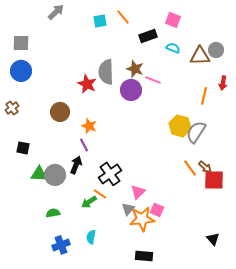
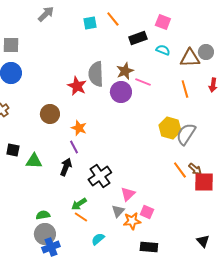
brown star: (135, 69) -> (125, 71), turned 30
orange line: (204, 96) -> (185, 89), moved, turned -30
green triangle: (39, 174) -> (34, 161), moved
gray circle: (55, 175) -> (45, 234), moved
orange line: (100, 194) -> (81, 217), moved
orange star: (142, 219) -> (132, 221), size x0.7
cyan semicircle: (91, 237) -> (98, 239), moved, turned 40
black rectangle: (144, 256) -> (149, 247), moved

